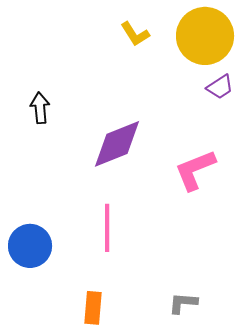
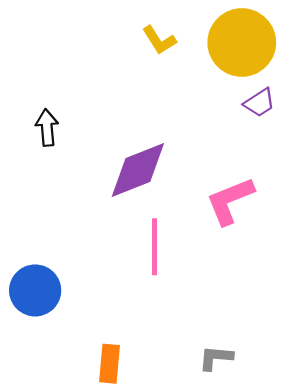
pink line: (107, 228) -> (154, 247), moved

